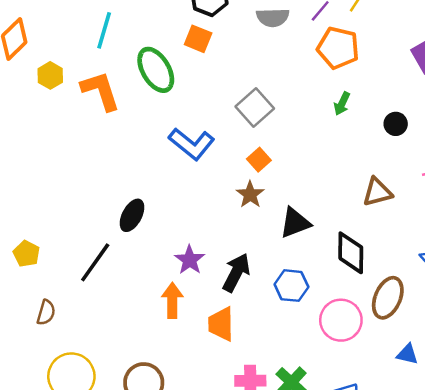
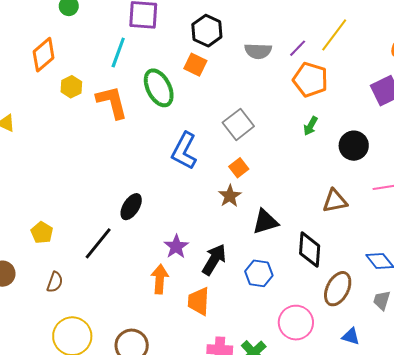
black circle: (396, 124) -> (354, 146), size x1.5
blue L-shape: (192, 144) -> (184, 151), turned 75
pink circle: (341, 320) -> (296, 323), moved

